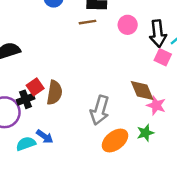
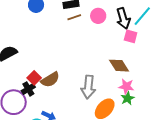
brown line: (88, 22) -> (74, 17), moved
brown semicircle: (54, 93) -> (50, 80), turned 60
pink star: (156, 105) -> (126, 86), moved

